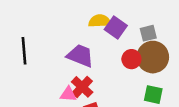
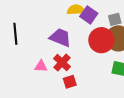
red circle: (131, 59) -> (101, 40), size x1.6
pink triangle: (68, 94) -> (41, 66), moved

